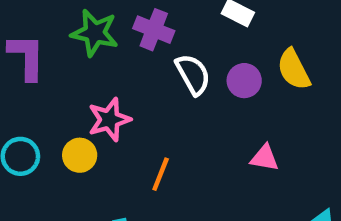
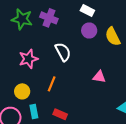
white semicircle: (193, 74) -> (63, 52), moved
purple circle: (244, 81) -> (89, 30), moved
yellow circle: (80, 155) -> (22, 91), moved

